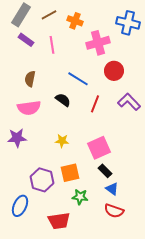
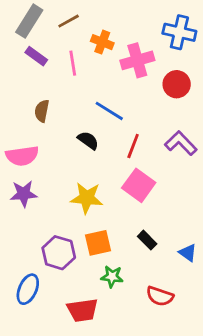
orange cross: (75, 21) -> (102, 42), moved
red circle: (114, 71) -> (177, 84), moved
pink semicircle: (29, 108) -> (22, 156), moved
yellow star: (62, 141) -> (87, 198), size x1.6
pink square: (99, 148) -> (139, 185), moved, turned -30
blue triangle: (112, 189) -> (188, 253), moved

